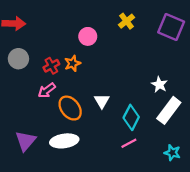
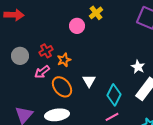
yellow cross: (127, 21) -> (96, 13), moved
gray circle: (18, 59) -> (20, 56), moved
orange star: (72, 63) -> (64, 60), moved

